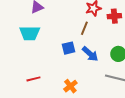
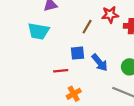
brown line: (84, 28) -> (87, 27), moved
red line: (33, 79) -> (61, 71), moved

